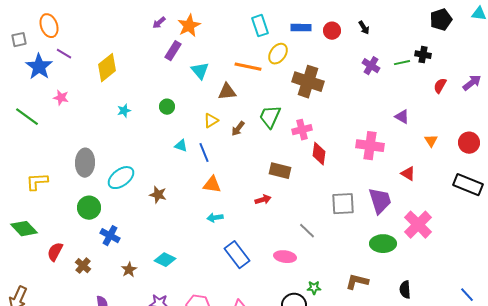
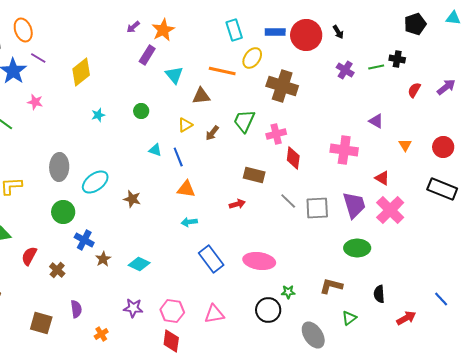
red circle: (332, 31) -> (306, 35), size x1.8
pink cross: (418, 225) -> (390, 210), moved
gray line: (307, 231) -> (288, 201), moved
pink ellipse: (285, 257) -> (259, 261), size x1.4
brown star: (129, 270) -> (103, 259), moved

